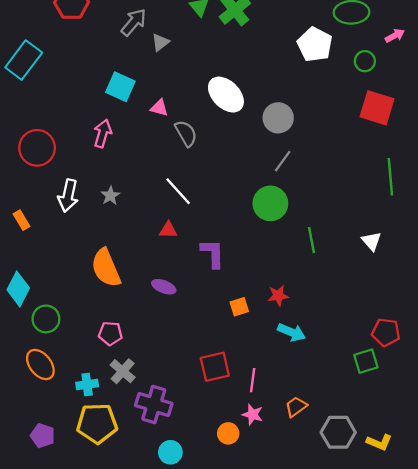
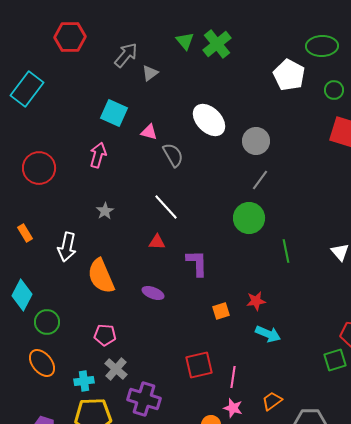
white arrow: (68, 196) -> (67, 247), moved

